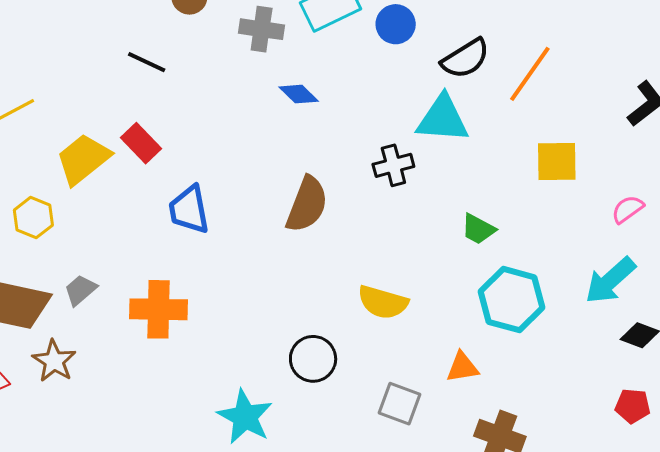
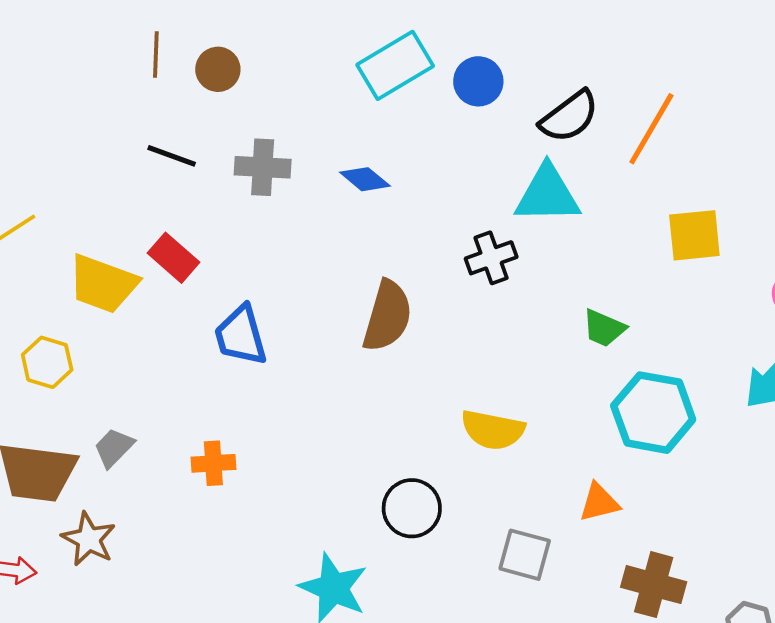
gray cross: (262, 29) -> (263, 167), moved
yellow trapezoid: (83, 159) -> (103, 284), turned -116
orange cross: (159, 309) -> (213, 463), size x0.6

